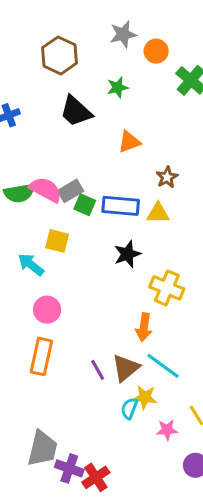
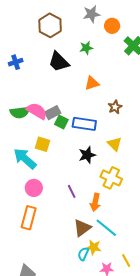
yellow triangle: (158, 213) -> (115, 144), moved, turned 42
cyan arrow: (31, 265) -> (25, 159), size x1.4
purple line: (98, 370) -> (72, 191), moved

